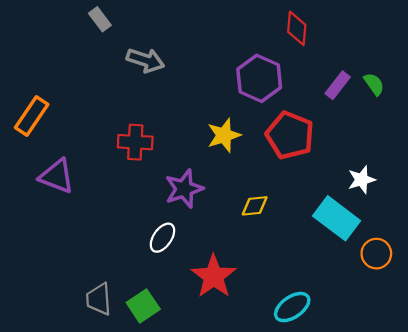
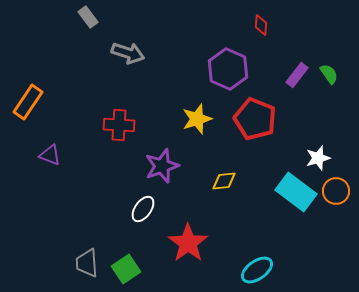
red diamond: (297, 28) -> (261, 25), size x0.7
purple triangle: (57, 176) -> (50, 155), size x0.7
orange circle: (376, 254) -> (336, 191), moved

